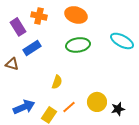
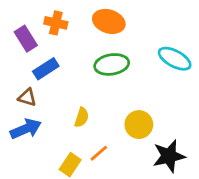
brown triangle: (12, 64) -> (27, 97), moved
yellow circle: (97, 102) -> (139, 125), moved
blue arrow: (24, 107) -> (26, 129), moved
black star: (118, 109) -> (169, 156), size x1.6

